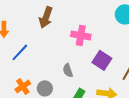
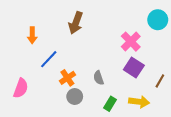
pink cross: (81, 35) -> (131, 42), moved, turned 36
orange cross: (23, 86) -> (67, 78), moved

